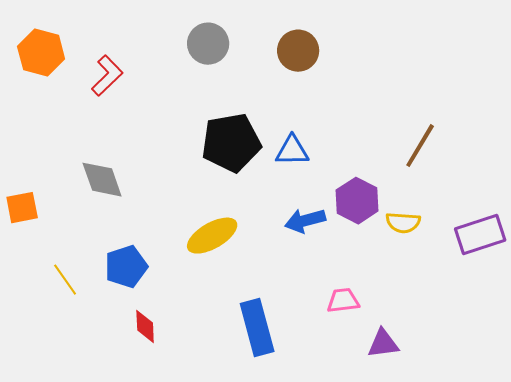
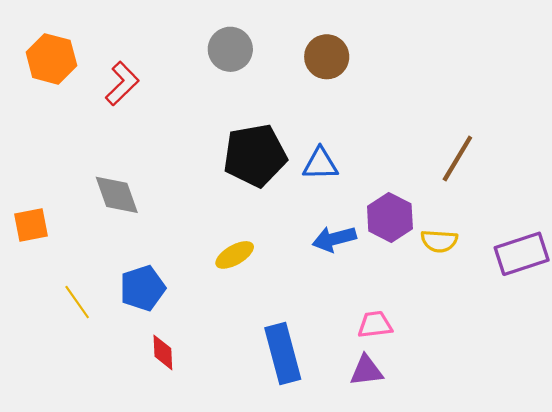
yellow ellipse: (212, 236) -> (235, 255), size x0.7
purple triangle: (383, 344) -> (366, 371), moved

